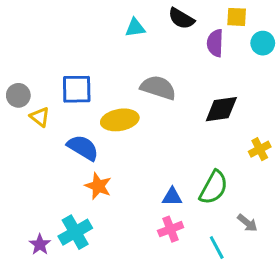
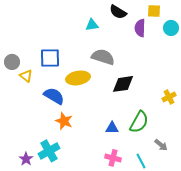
cyan triangle: (135, 28) -> (92, 25), moved
black diamond: (221, 109) -> (123, 84), moved
pink cross: (171, 229) -> (113, 158), moved, turned 35

